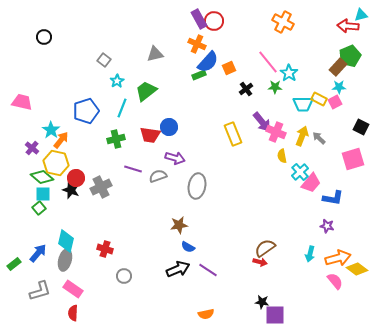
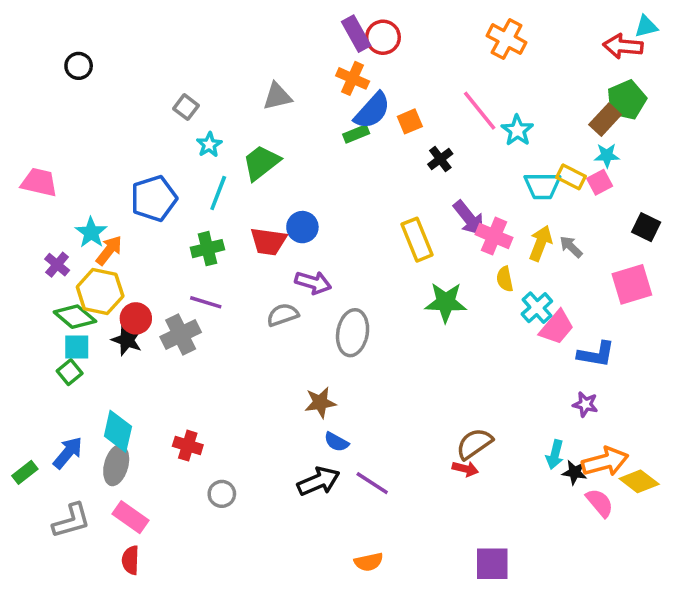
green star: (275, 87) -> (446, 302), moved, size x1.6
purple line: (133, 169) -> (206, 302), moved
black star: (262, 302) -> (575, 472), moved

